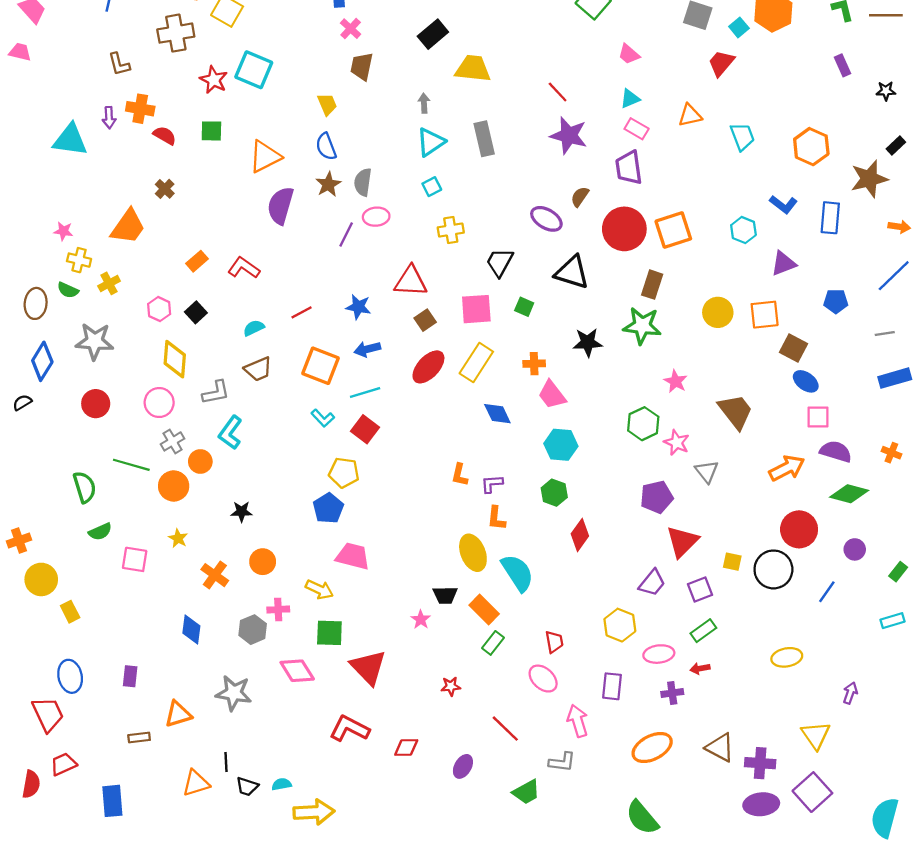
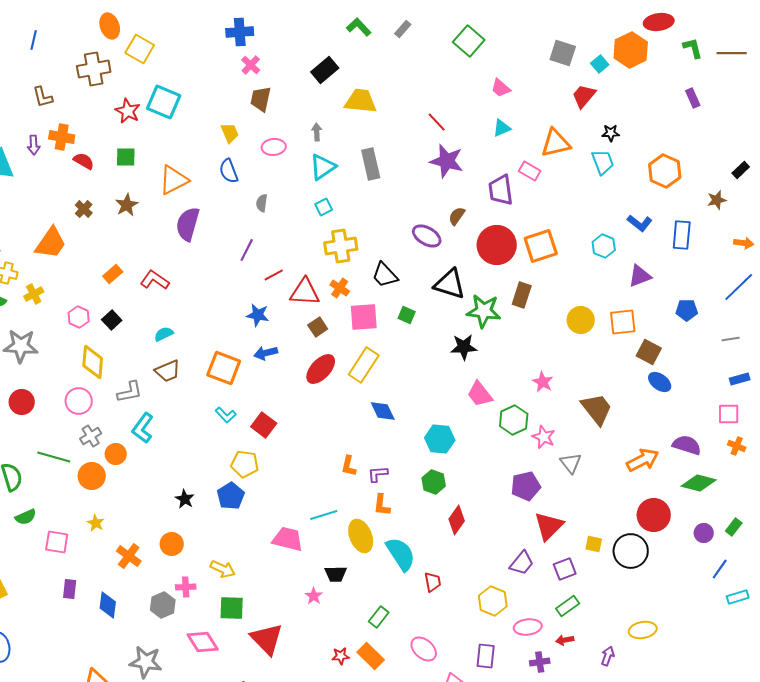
black star: (886, 91) -> (611, 133), moved
orange triangle: (690, 115) -> (556, 143), size x1.4
pink rectangle: (637, 129) -> (530, 171), moved
brown star: (869, 179) -> (717, 200), size x0.6
gray semicircle: (363, 182) -> (262, 203), size x0.7
brown star: (328, 184) -> (127, 205), moved
pink ellipse: (376, 217) -> (274, 147), moved
yellow cross: (451, 230) -> (341, 246), size x1.4
black trapezoid: (500, 262) -> (385, 275), turned -72
red line: (302, 312) -> (274, 275), moved
green star: (642, 326) -> (484, 311), moved
orange cross: (534, 364) -> (340, 288), moved, turned 36
blue rectangle: (895, 378) -> (740, 379), size x0.7
cyan line: (365, 392) -> (324, 515), moved
pink trapezoid: (552, 395) -> (480, 394), moved
pink square: (818, 417) -> (729, 414), moved
black star: (241, 512) -> (185, 499), moved, turned 30
pink trapezoid: (353, 556) -> (288, 539), moved
green rectangle: (898, 572) -> (734, 527), moved
blue line: (827, 592) -> (720, 569), moved
orange rectangle: (484, 610) -> (371, 656), moved
red trapezoid: (554, 642) -> (433, 582), moved
purple rectangle: (130, 676) -> (70, 589), moved
purple arrow: (850, 693) -> (608, 656), moved

